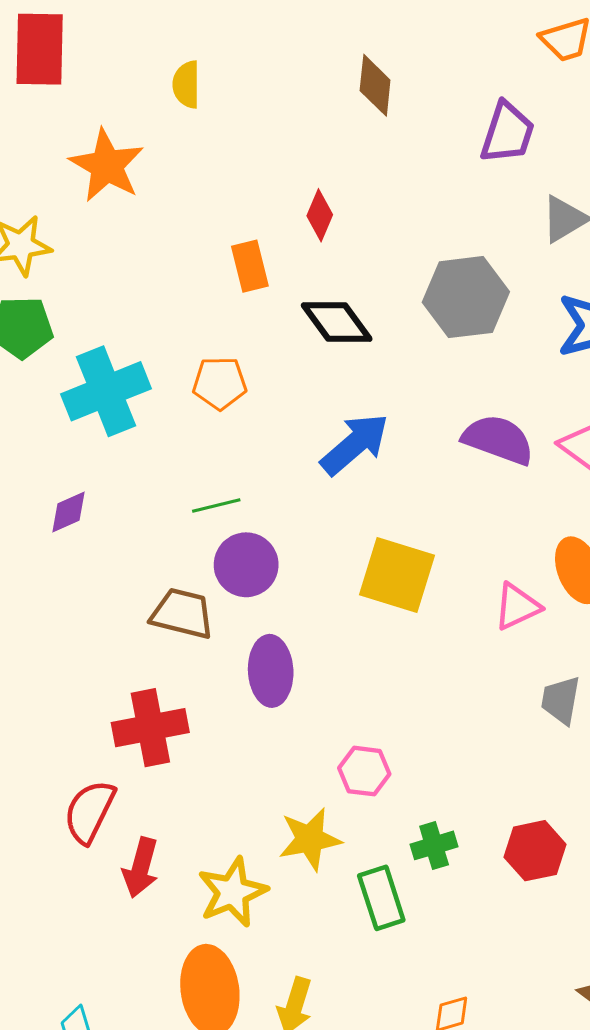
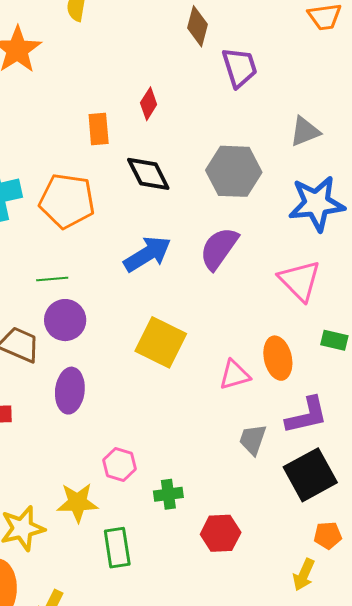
purple trapezoid: (507, 133) -> (240, 67), moved, turned -45
orange pentagon: (220, 383) -> (67, 201), size x1.6
purple semicircle: (498, 440) -> (219, 248), moved, turned -84
green cross: (434, 845) -> (168, 494), moved

